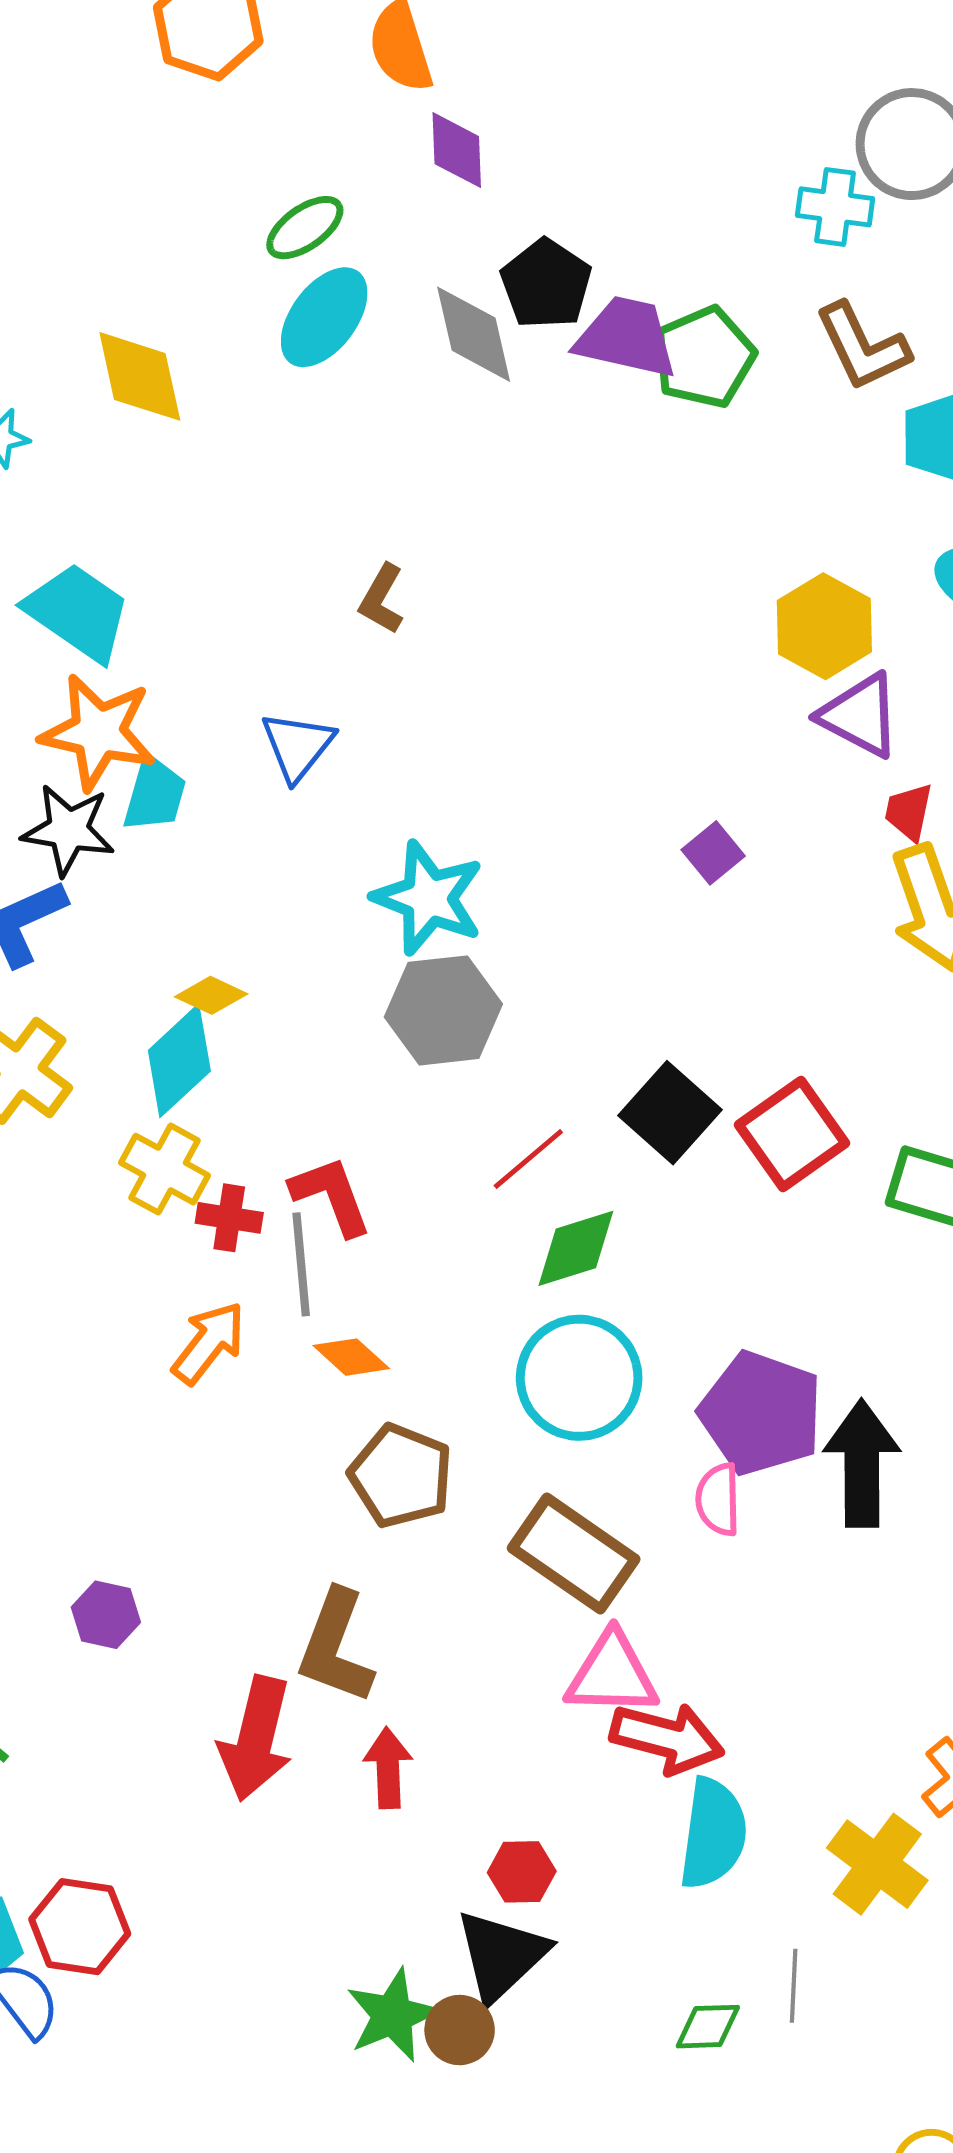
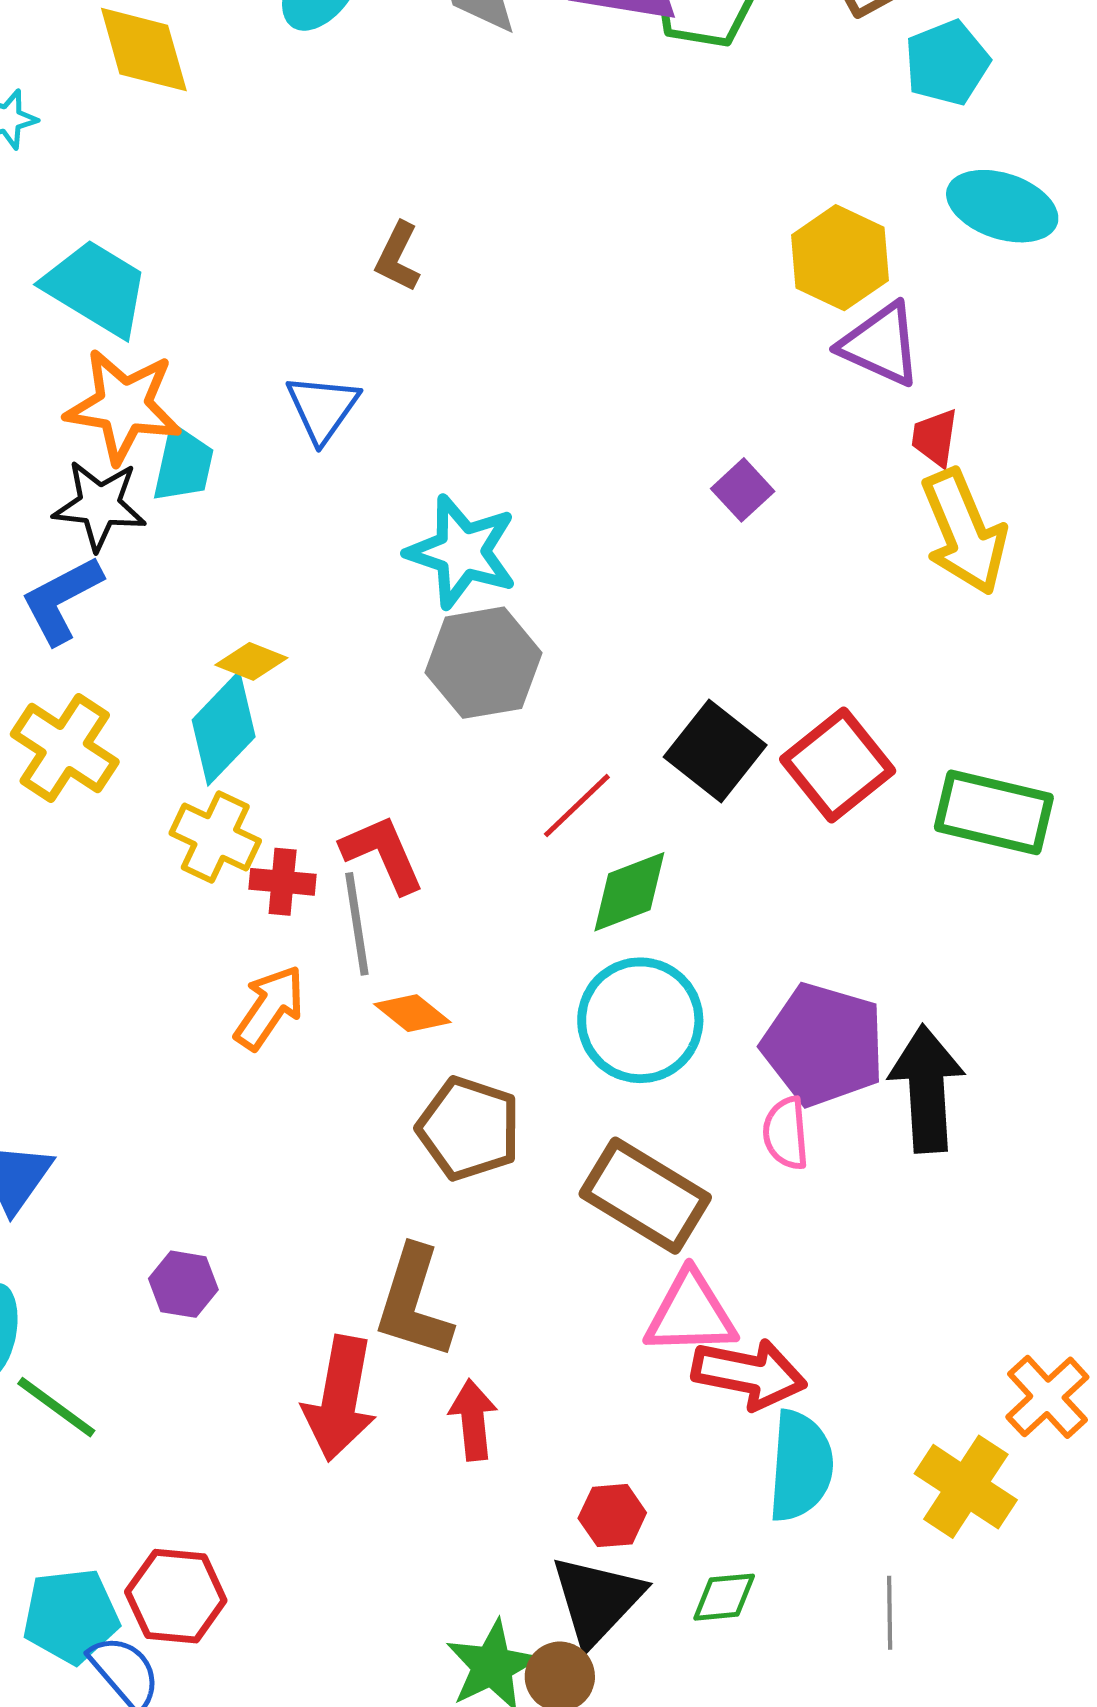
green diamond: (708, 2027) -> (724, 1597), moved

